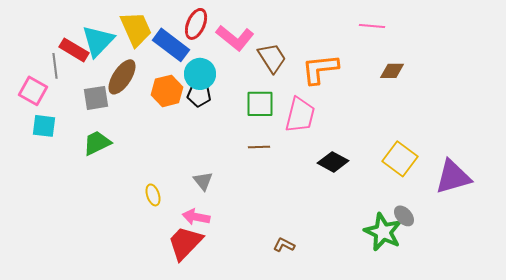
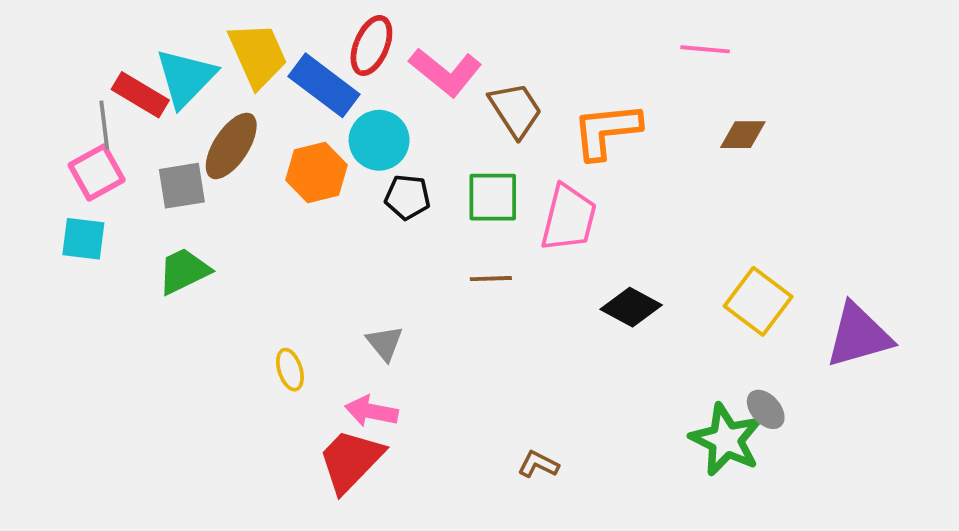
pink square: (33, 91) -> (97, 172), moved, turned 32
black pentagon: (199, 95) -> (407, 197), moved

